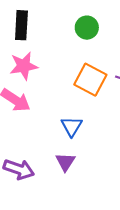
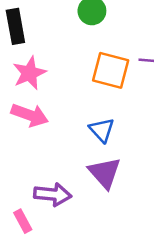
purple triangle: (65, 162) -> (105, 173), size x1.4

